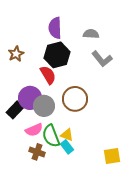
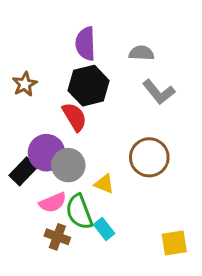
brown circle: (75, 99) -> (149, 157), moved
yellow triangle: (67, 135) -> (104, 184), moved

